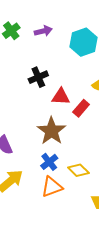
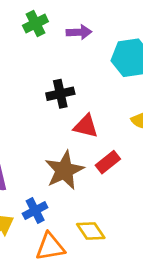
red rectangle: (81, 108) -> (108, 162), moved
blue cross: (49, 162) -> (35, 210), moved

